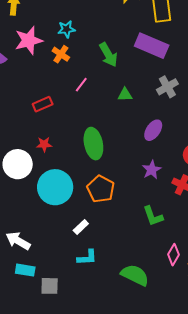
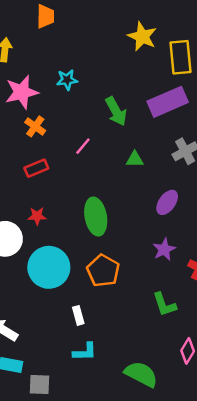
purple rectangle: (152, 46) -> (168, 102), turned -48
orange cross: (61, 54) -> (35, 126), moved
white rectangle: (81, 227) -> (78, 315), turned -63

